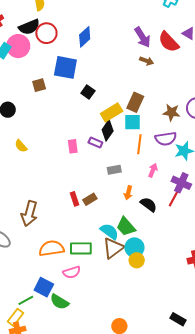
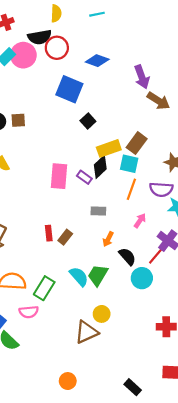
blue diamond: (85, 37) -> (97, 61), turned 50
purple arrow: (143, 37) -> (142, 77), moved
brown arrow: (147, 61) -> (158, 101), size x1.5
brown square: (39, 85) -> (18, 120), moved
pink rectangle: (73, 146) -> (59, 176), size x1.6
brown rectangle: (90, 199) -> (65, 237), turned -32
green trapezoid: (126, 227) -> (98, 275), turned 60
cyan circle: (134, 247) -> (142, 278), moved
green rectangle: (81, 248) -> (44, 288), turned -70
brown triangle: (113, 248) -> (86, 332), moved

